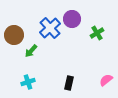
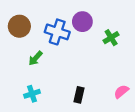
blue cross: (50, 28) -> (57, 32), turned -30
brown circle: (14, 35) -> (19, 26), moved

